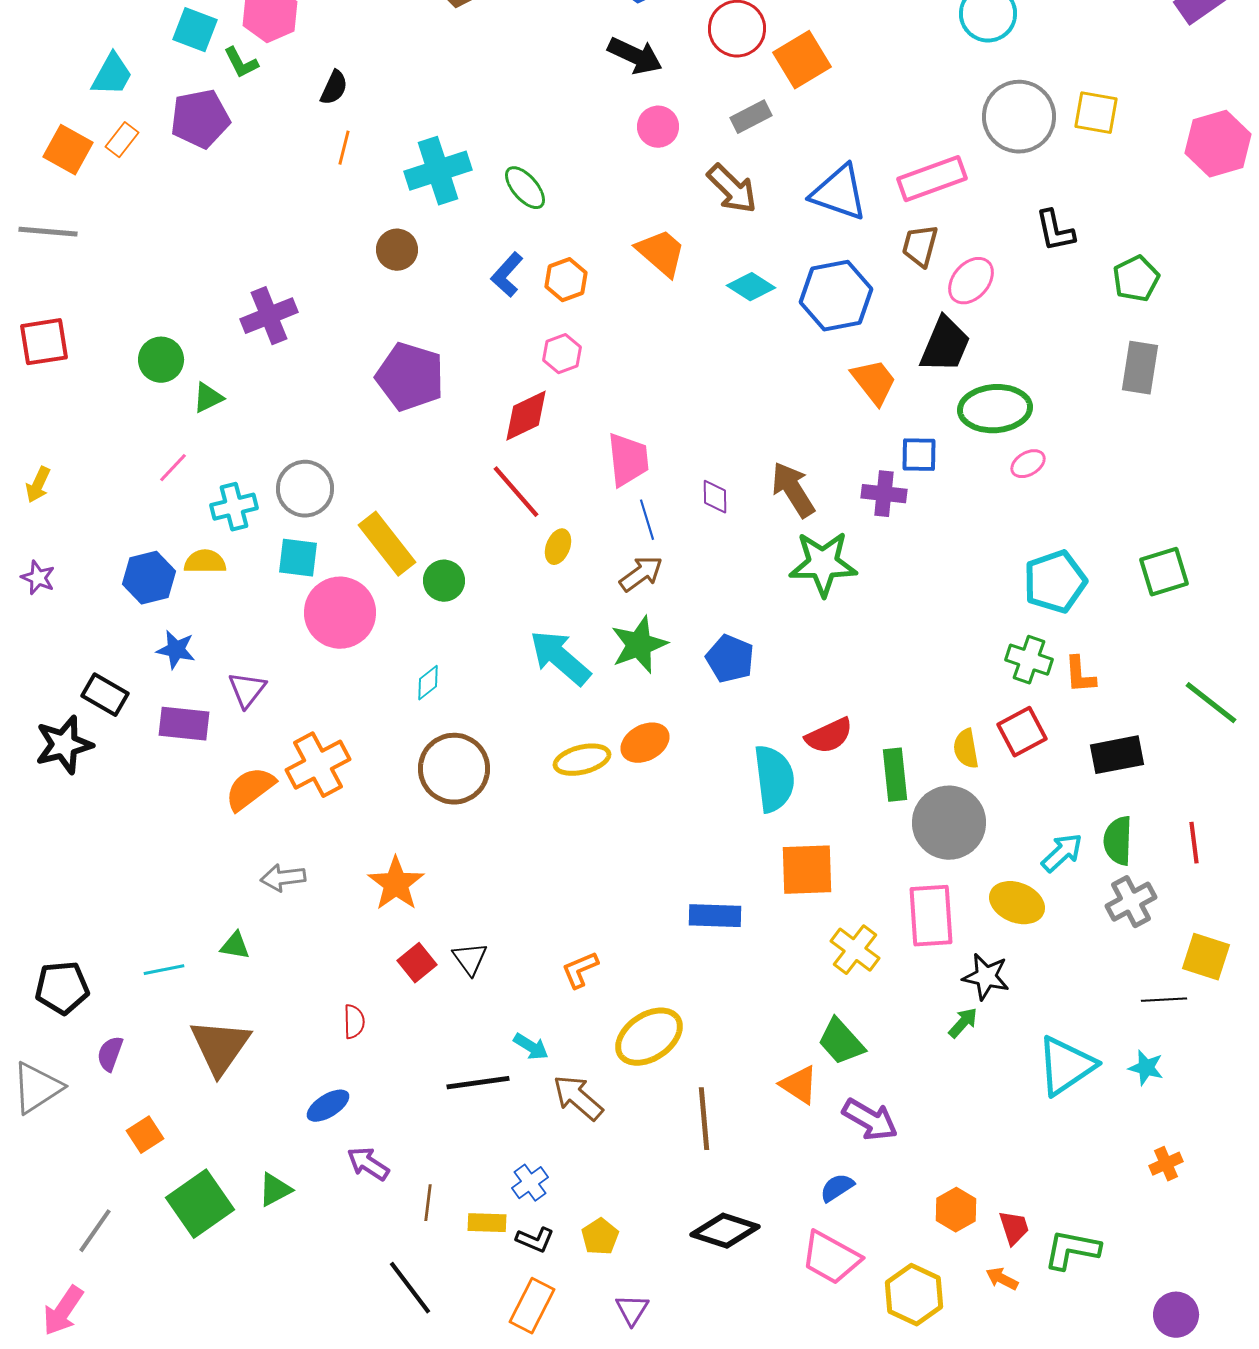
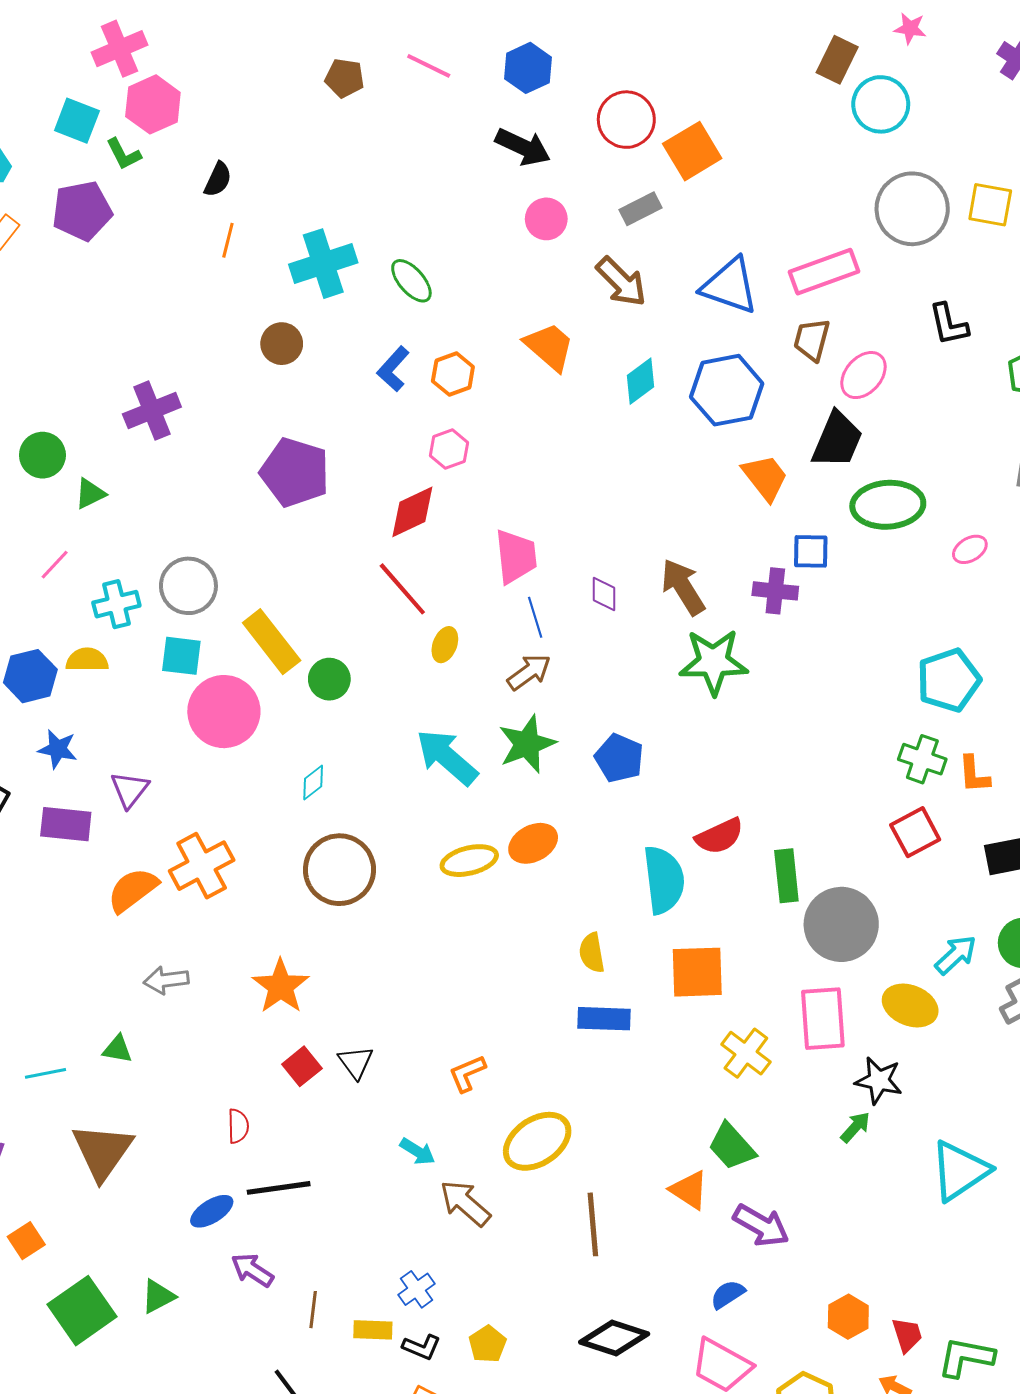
cyan diamond: (751, 287) -> (641, 381), turned -69
pink ellipse: (1028, 464) -> (970, 549), moved
yellow semicircle: (966, 749) -> (592, 953), moved
black line: (478, 1083) -> (279, 1188), moved

